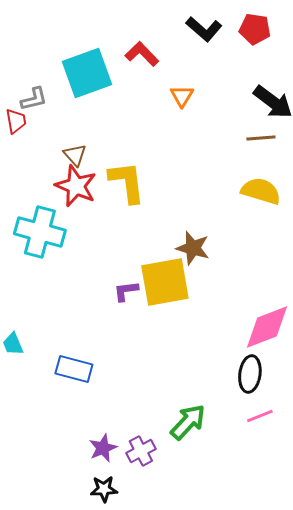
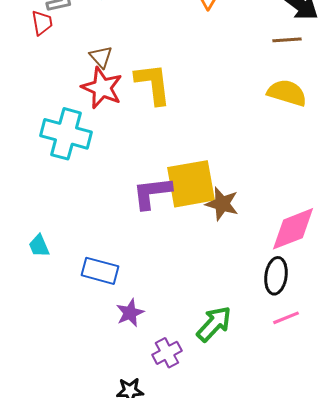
brown star: (193, 248) -> (222, 204), moved
purple L-shape: (126, 291) -> (152, 193), size x1.6
purple star: (103, 448) -> (130, 313), moved

